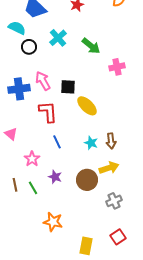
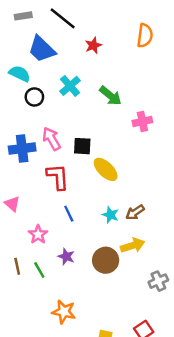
brown arrow: (111, 141) -> (135, 212), turned 63
gray cross: (114, 201) -> (158, 281), moved

